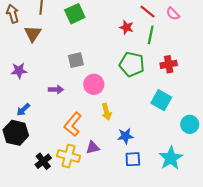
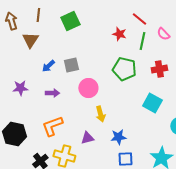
pink semicircle: (173, 14) -> (163, 34), moved
purple star: (19, 71) -> (20, 88), moved
blue arrow: (23, 110) -> (48, 66), moved
orange L-shape: (73, 124) -> (52, 126), moved, turned 30
purple triangle: (93, 148) -> (87, 138), moved

